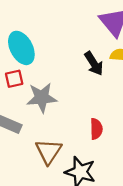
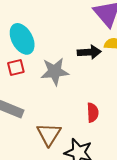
black arrow: (94, 63) -> (89, 52), turned -60
gray star: (42, 98) -> (55, 72), moved

